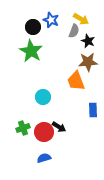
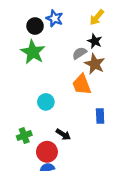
yellow arrow: (81, 19) -> (97, 17), moved, turned 98
gray semicircle: (74, 31) -> (79, 53), moved, turned -144
brown star: (88, 62) -> (95, 64), turned 30
red circle: (44, 132) -> (47, 152), moved

